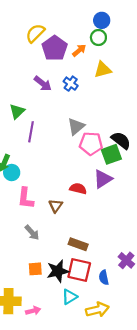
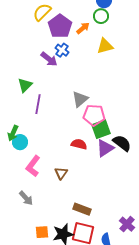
blue cross: (71, 84) -> (62, 50), moved
black semicircle: (121, 140) -> (122, 143), moved
green square: (111, 154) -> (101, 129), moved
red semicircle: (78, 189) -> (79, 144), moved
pink L-shape: (26, 198) -> (33, 166), turned 30
gray arrow: (32, 233) -> (26, 198), moved

